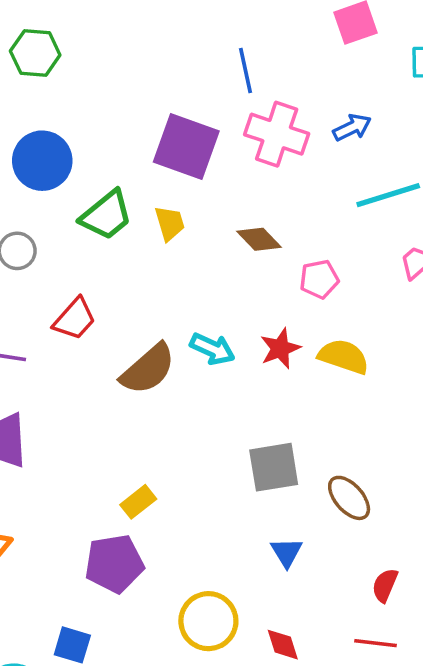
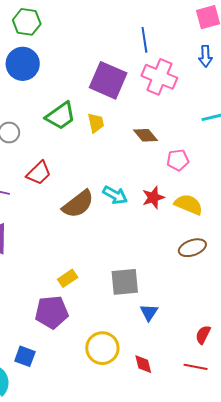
blue arrow: (352, 127) -> (206, 56), moved, turned 110
blue circle: (42, 161) -> (23, 64), moved
gray square: (274, 467) -> (125, 282), moved
brown ellipse: (349, 498) -> (192, 248), moved, turned -72

